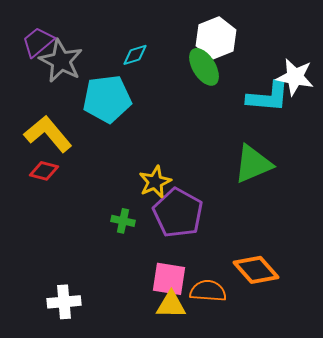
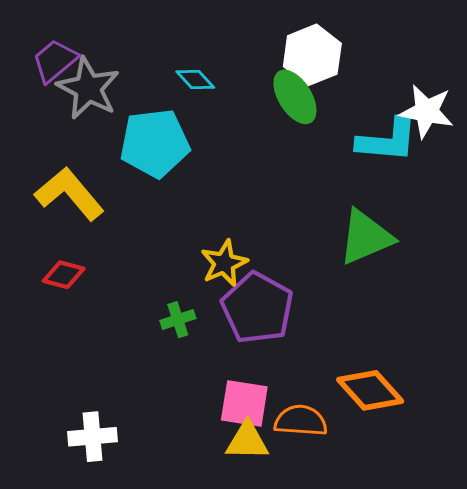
cyan diamond: (135, 55) -> (195, 80), turned 64
red diamond: (44, 171) -> (64, 275), moved
green cross: (123, 221) -> (178, 320), turned -30

